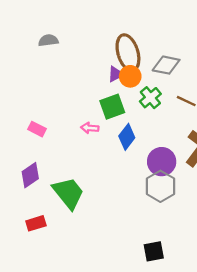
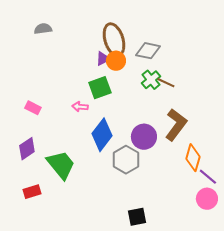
green cross: (150, 98) -> (151, 80), moved
blue diamond: (127, 137) -> (102, 135), moved, size x1.4
gray hexagon: (160, 186) -> (126, 160), moved

